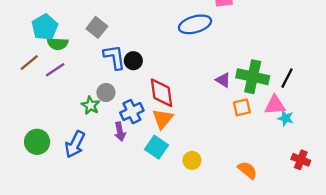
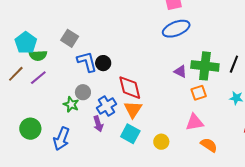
blue ellipse: (195, 24) -> (176, 29), moved
pink triangle: (275, 105) -> (195, 122), moved
green circle: (37, 142) -> (30, 129), moved

